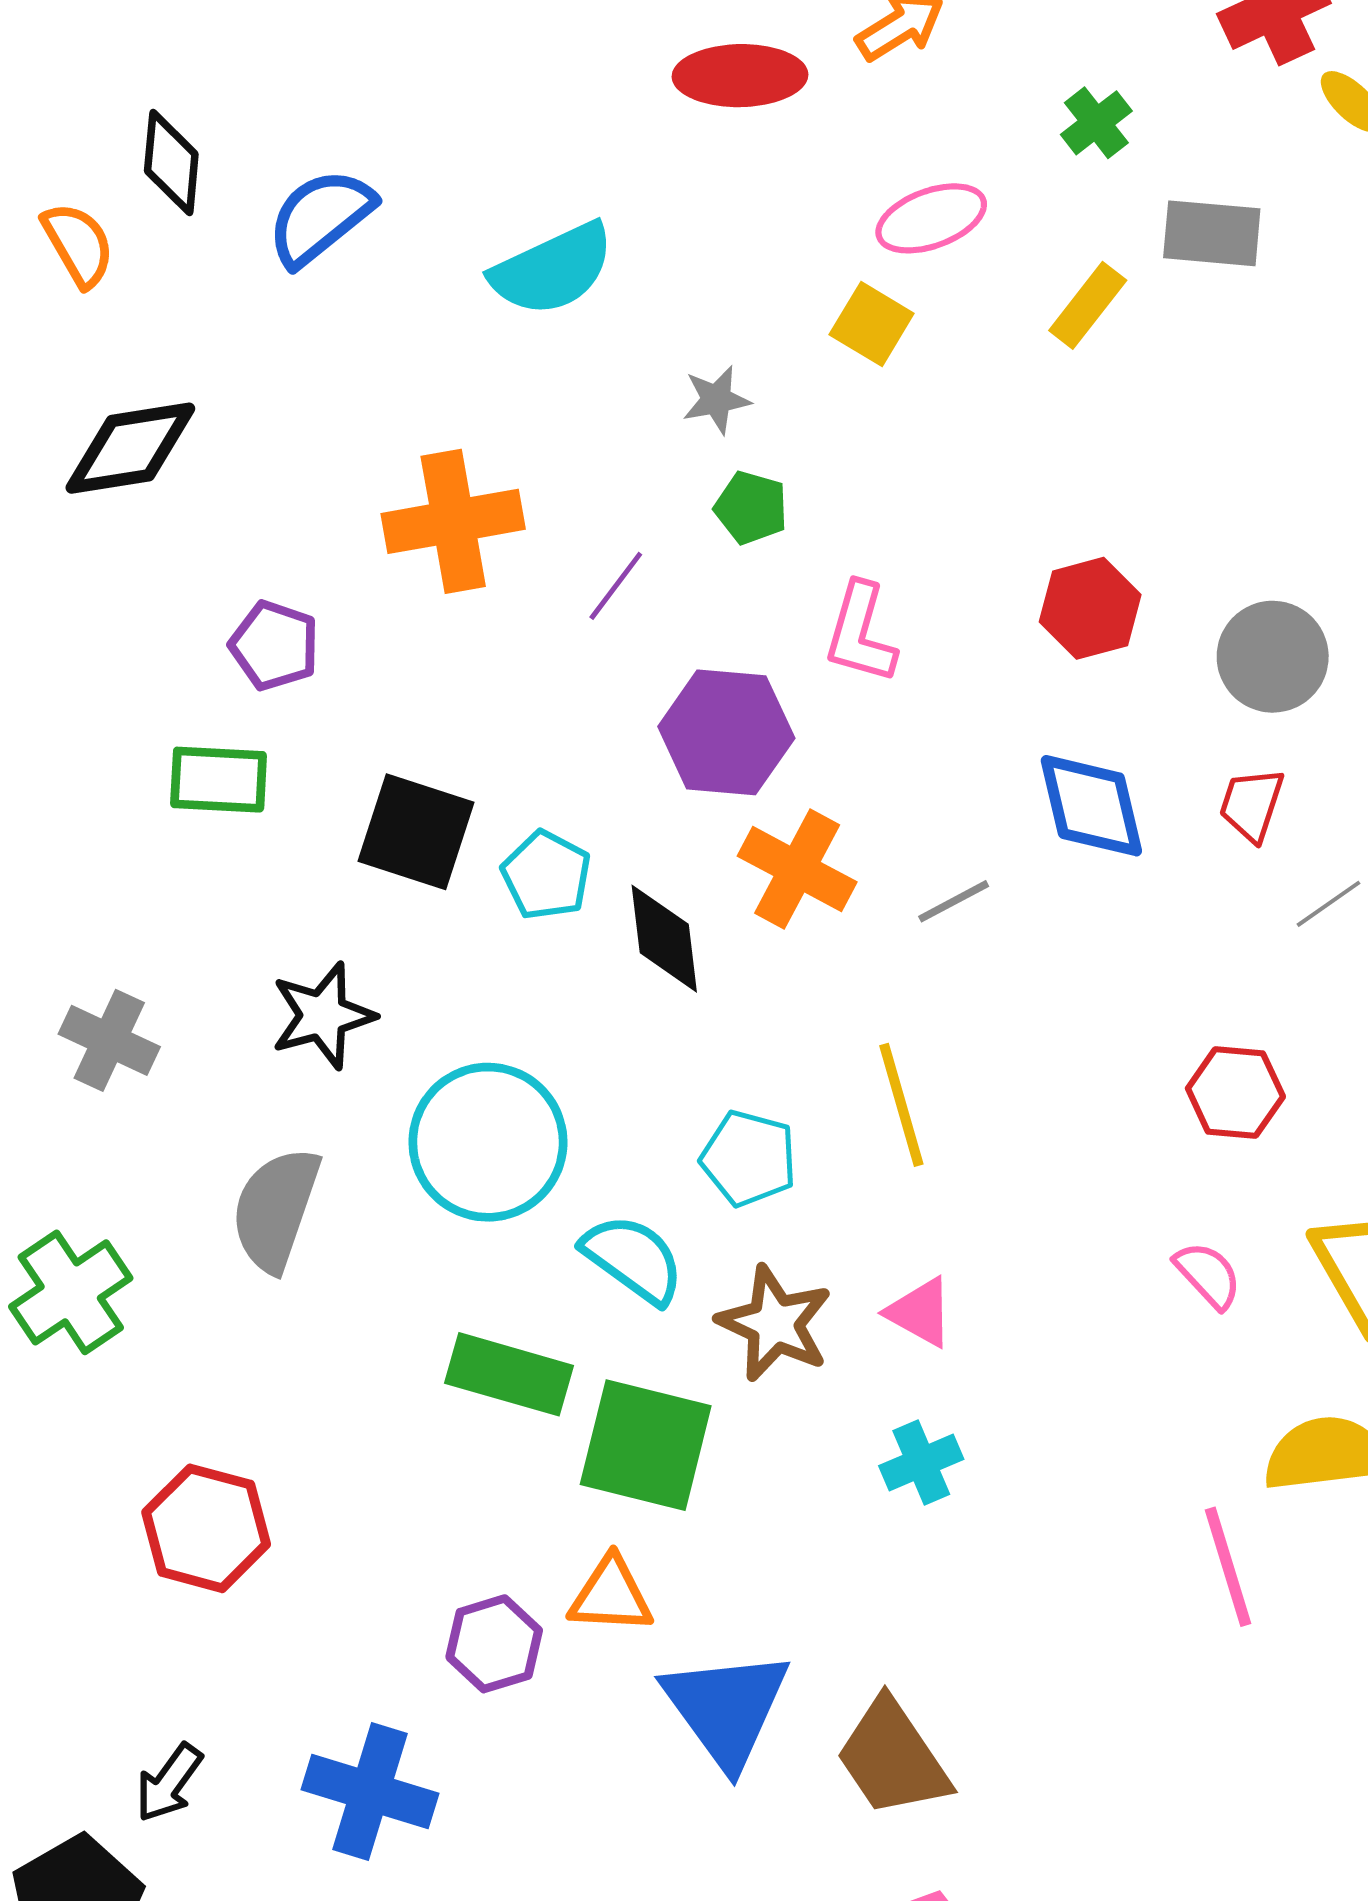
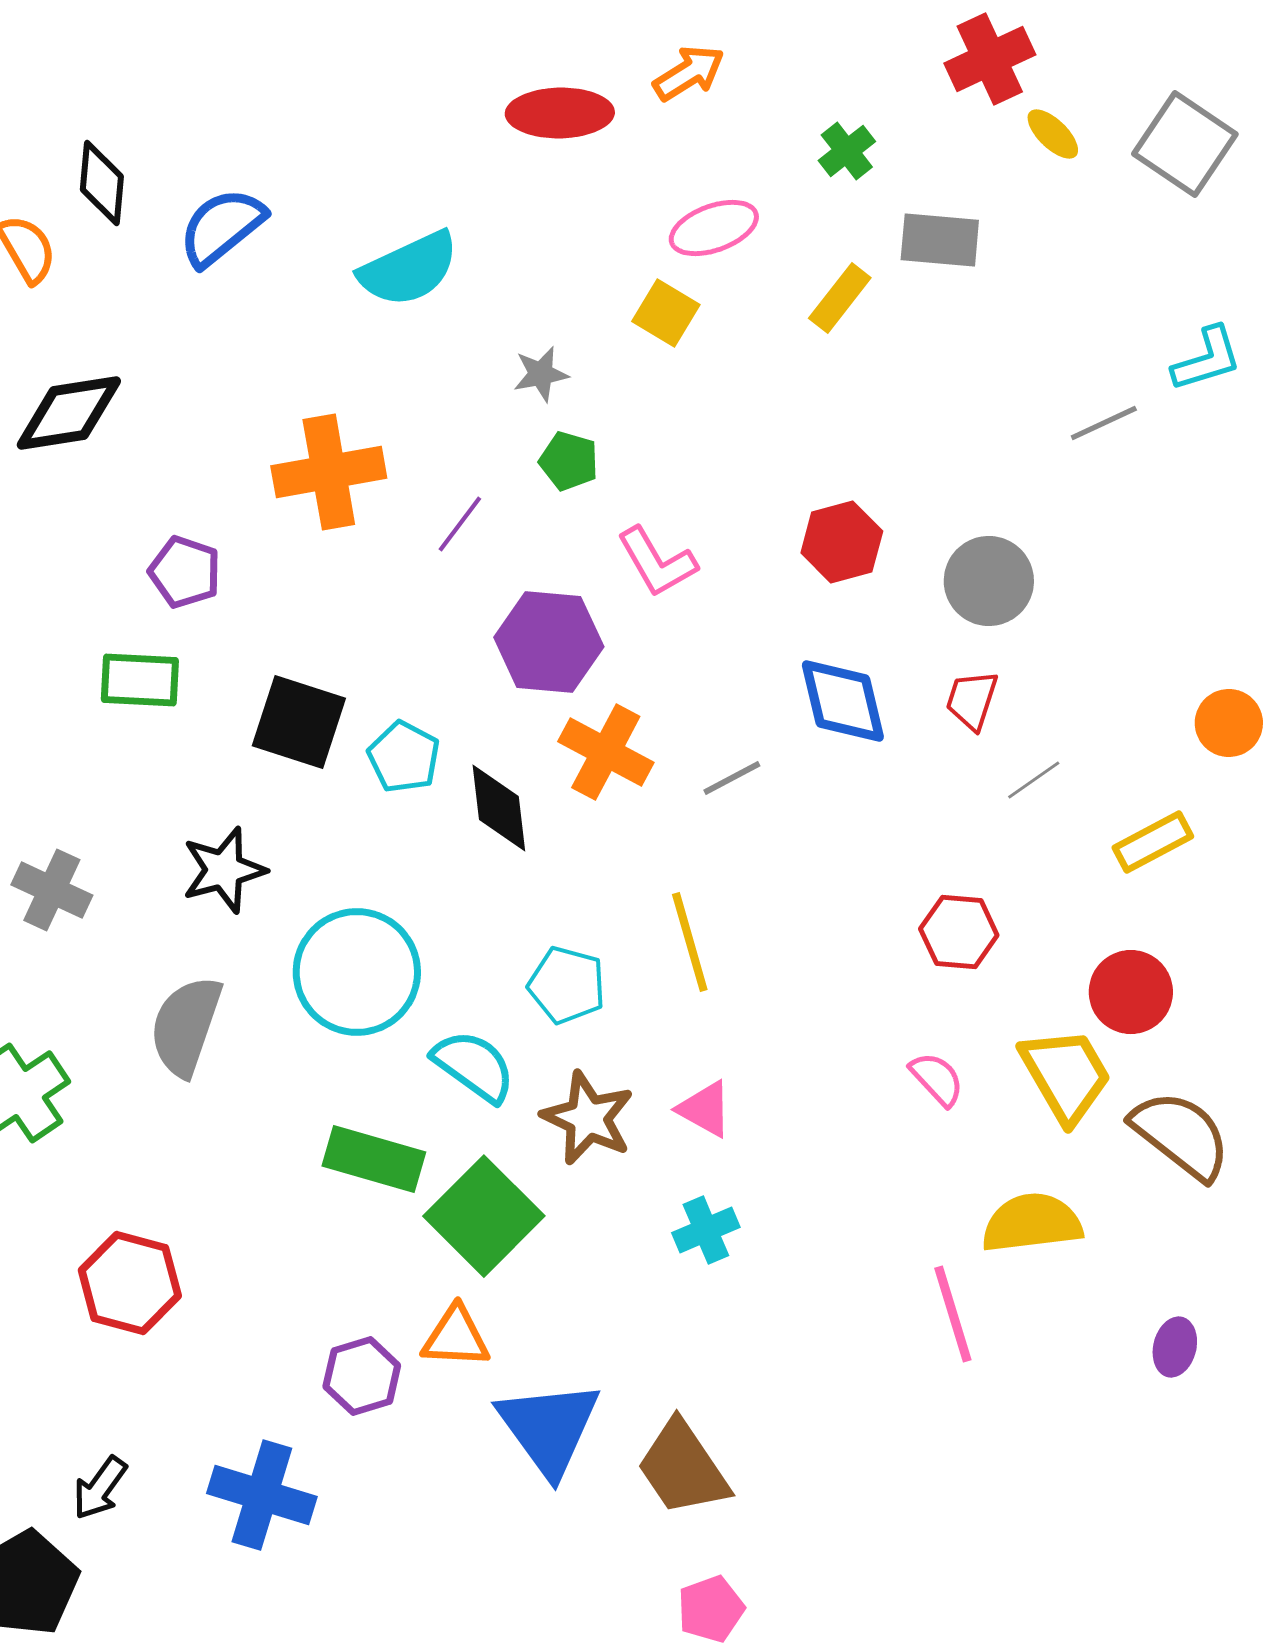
pink L-shape: (860, 633) -> (657, 562), turned -46
green square: (646, 1445) -> (484, 1216), turned 31

